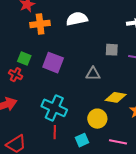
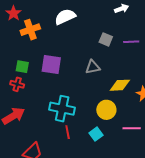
gray square: (112, 50) -> (106, 39), turned 32

